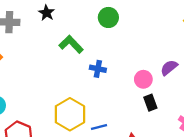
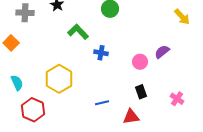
black rectangle: (150, 103) -> (141, 92), moved
yellow hexagon: (70, 114) -> (59, 79), moved

